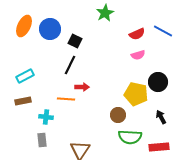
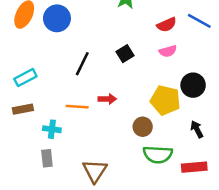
black square: (75, 41) -> (125, 54), moved, turned 32
red arrow: (82, 87) -> (107, 99), moved

